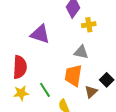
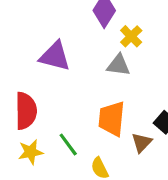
yellow cross: (89, 25) -> (131, 36), turned -32
gray triangle: (81, 52) -> (118, 65), moved

